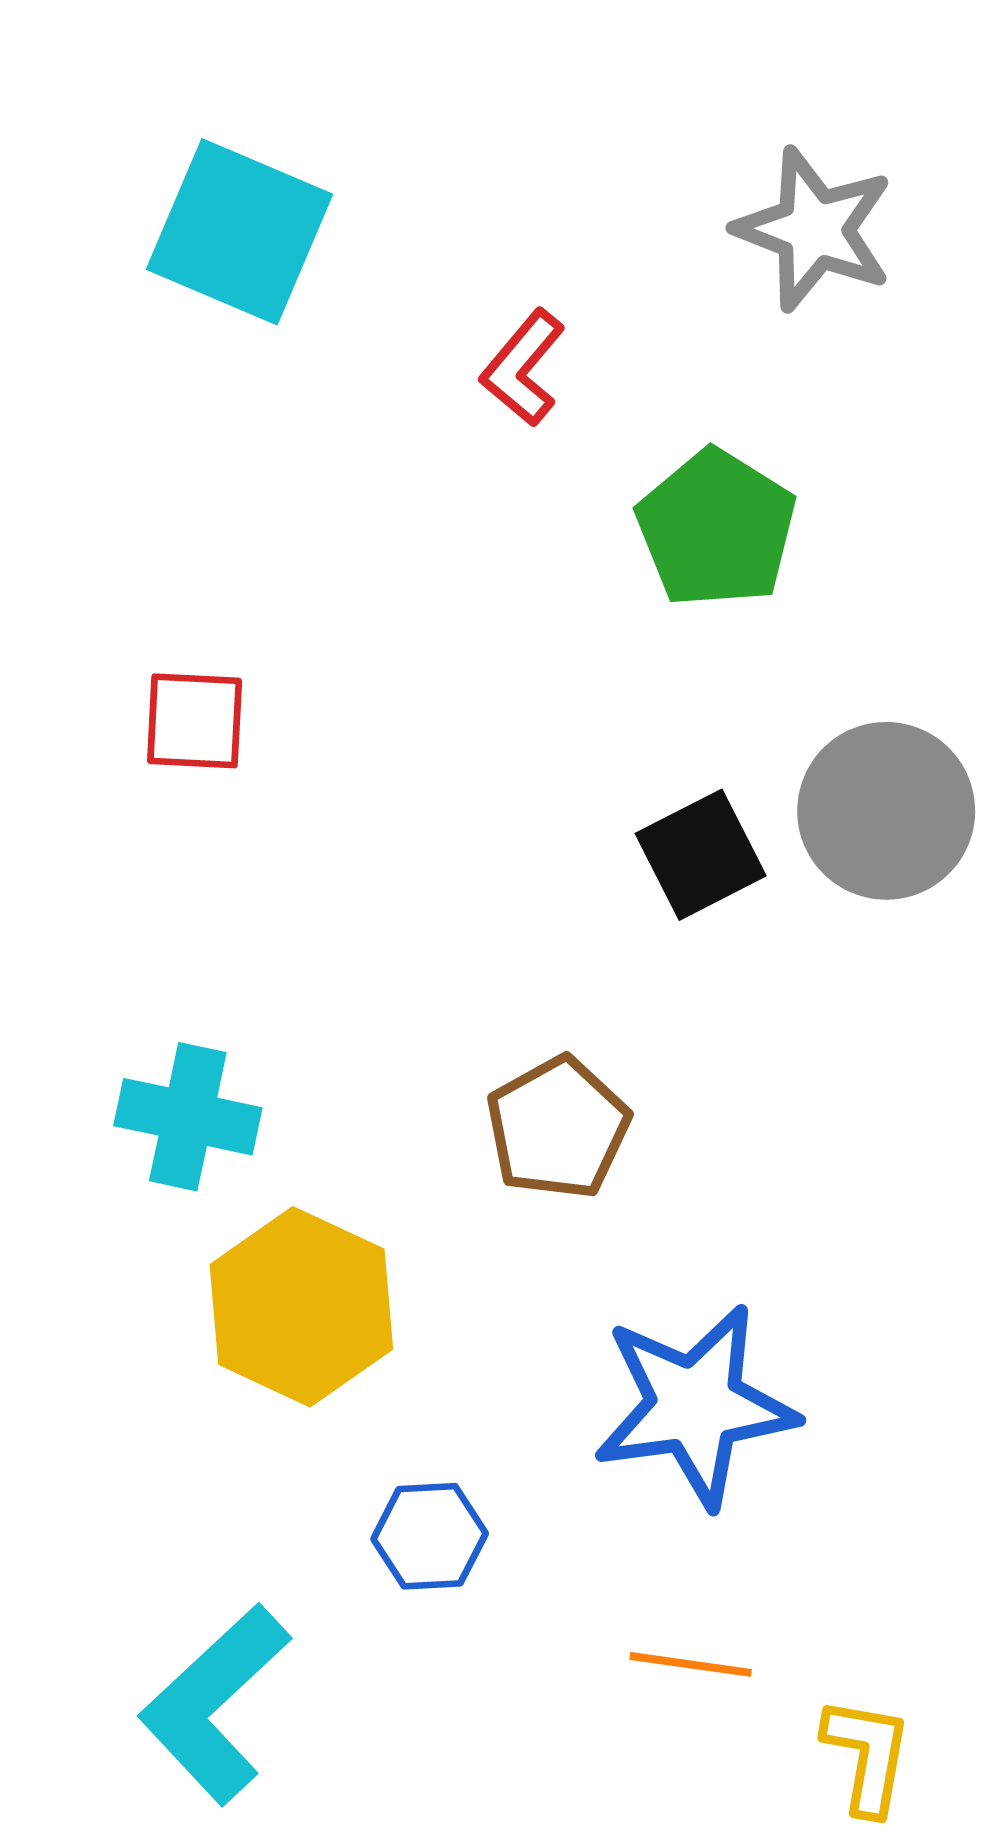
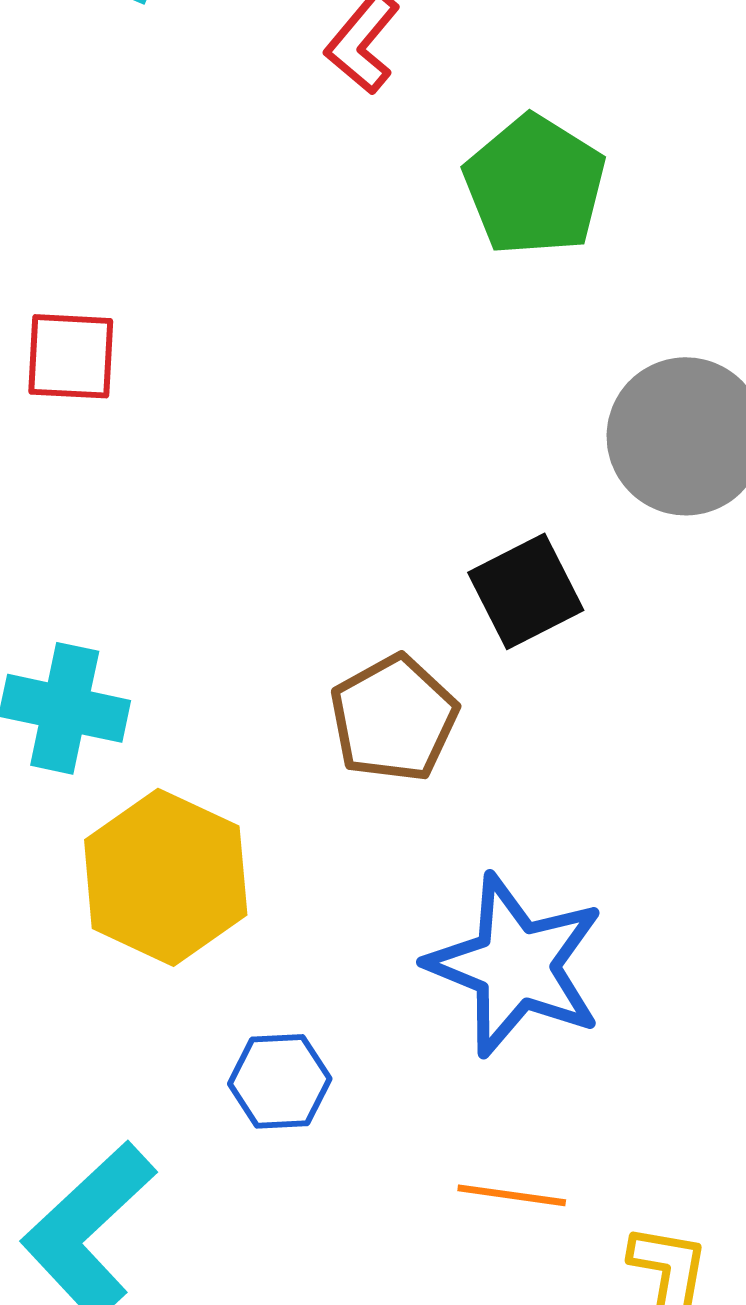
black square: (701, 855) -> (526, 591), moved
blue star: (695, 1406) -> (516, 965), turned 30

